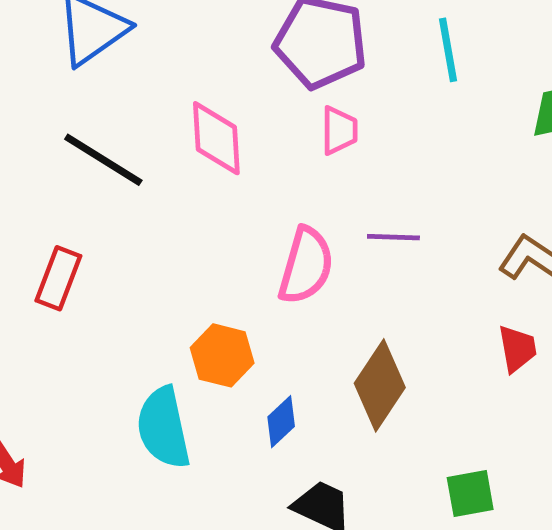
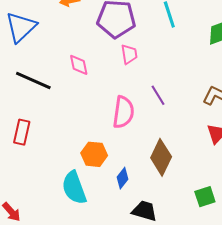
pink diamond: (216, 138) -> (79, 65), size x0.7
purple line: (393, 237) -> (158, 95), turned 65

